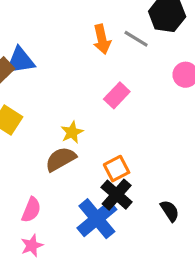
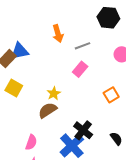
orange arrow: (102, 39) -> (58, 34), moved
gray line: (136, 39) -> (82, 46), moved, turned -49
orange square: (117, 169) -> (111, 95), moved

